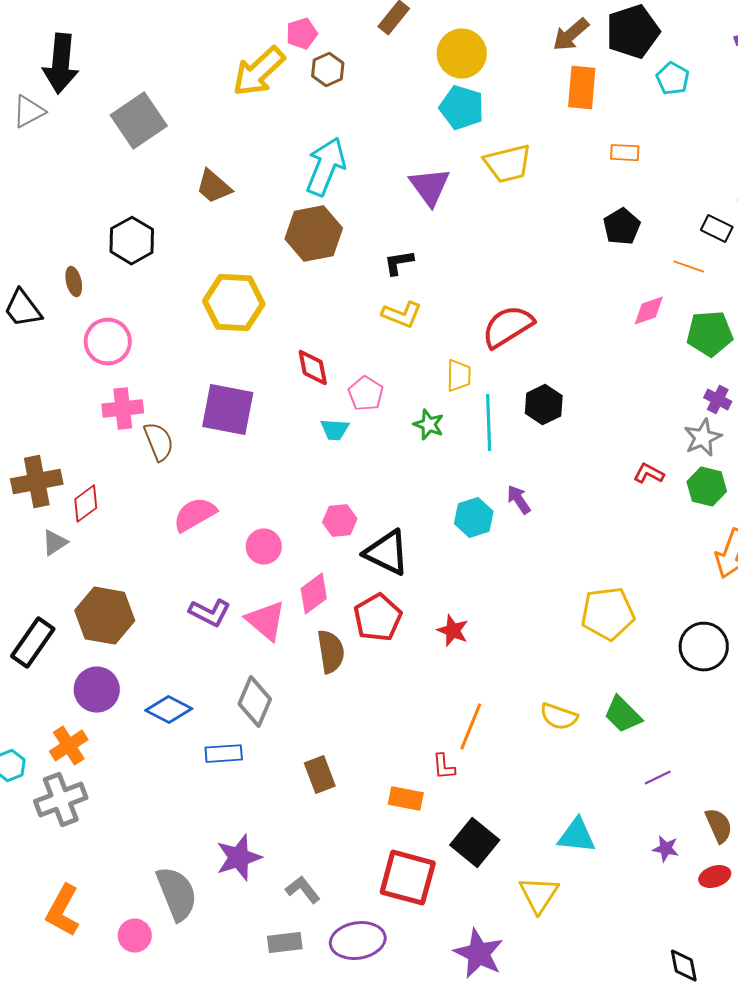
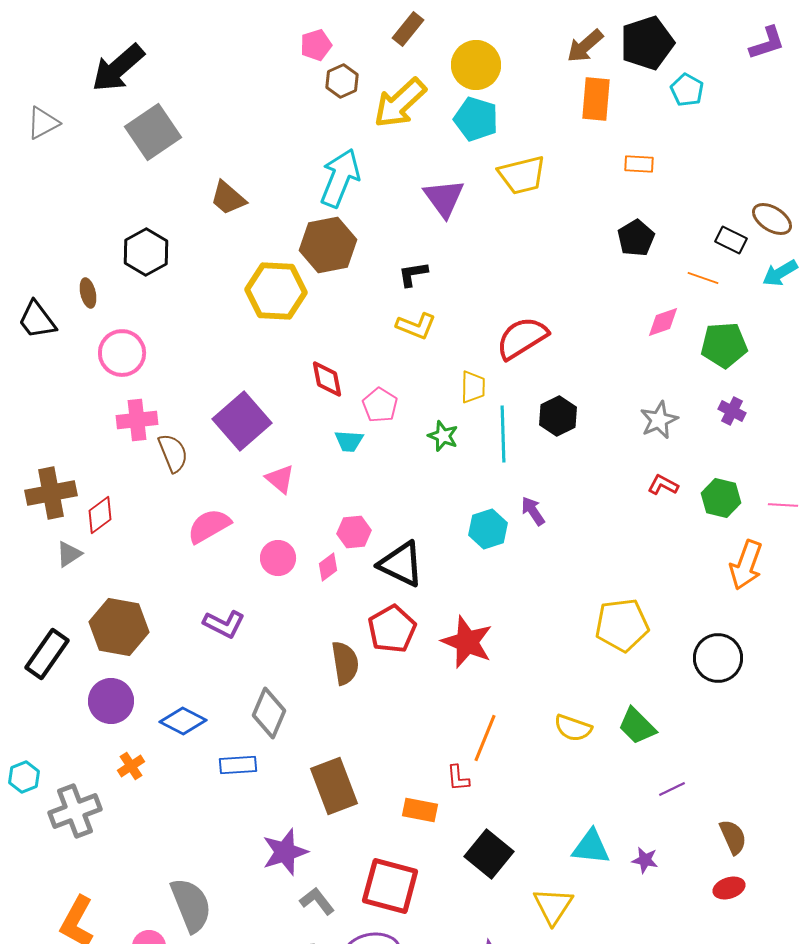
black arrow: (61, 64) -> (118, 68), moved, turned 44
yellow arrow: (259, 72) -> (400, 103), moved
yellow hexagon: (234, 303) -> (276, 291), moved
purple square: (228, 410) -> (242, 421), turned 38
gray star: (703, 438) -> (659, 420), moved
pink diamond: (314, 594) -> (328, 567), moved, size x0.7
pink triangle: (266, 621) -> (280, 479), moved, size x0.7
red star: (453, 631) -> (467, 642), size x1.6
orange cross: (69, 746) -> (131, 766), moved, size x0.7
brown rectangle: (320, 775) -> (334, 786), size x1.5
purple star: (666, 849) -> (645, 860), moved
purple star: (239, 858) -> (285, 852), moved
red square: (408, 878) -> (390, 886), moved

